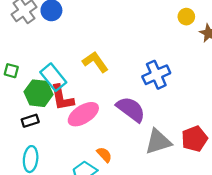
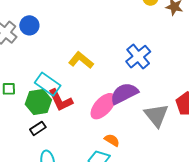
purple semicircle: (131, 109) -> (124, 93), turned -48
pink ellipse: (83, 114) -> (103, 106), moved
gray triangle: (158, 142) -> (156, 115), turned -36

